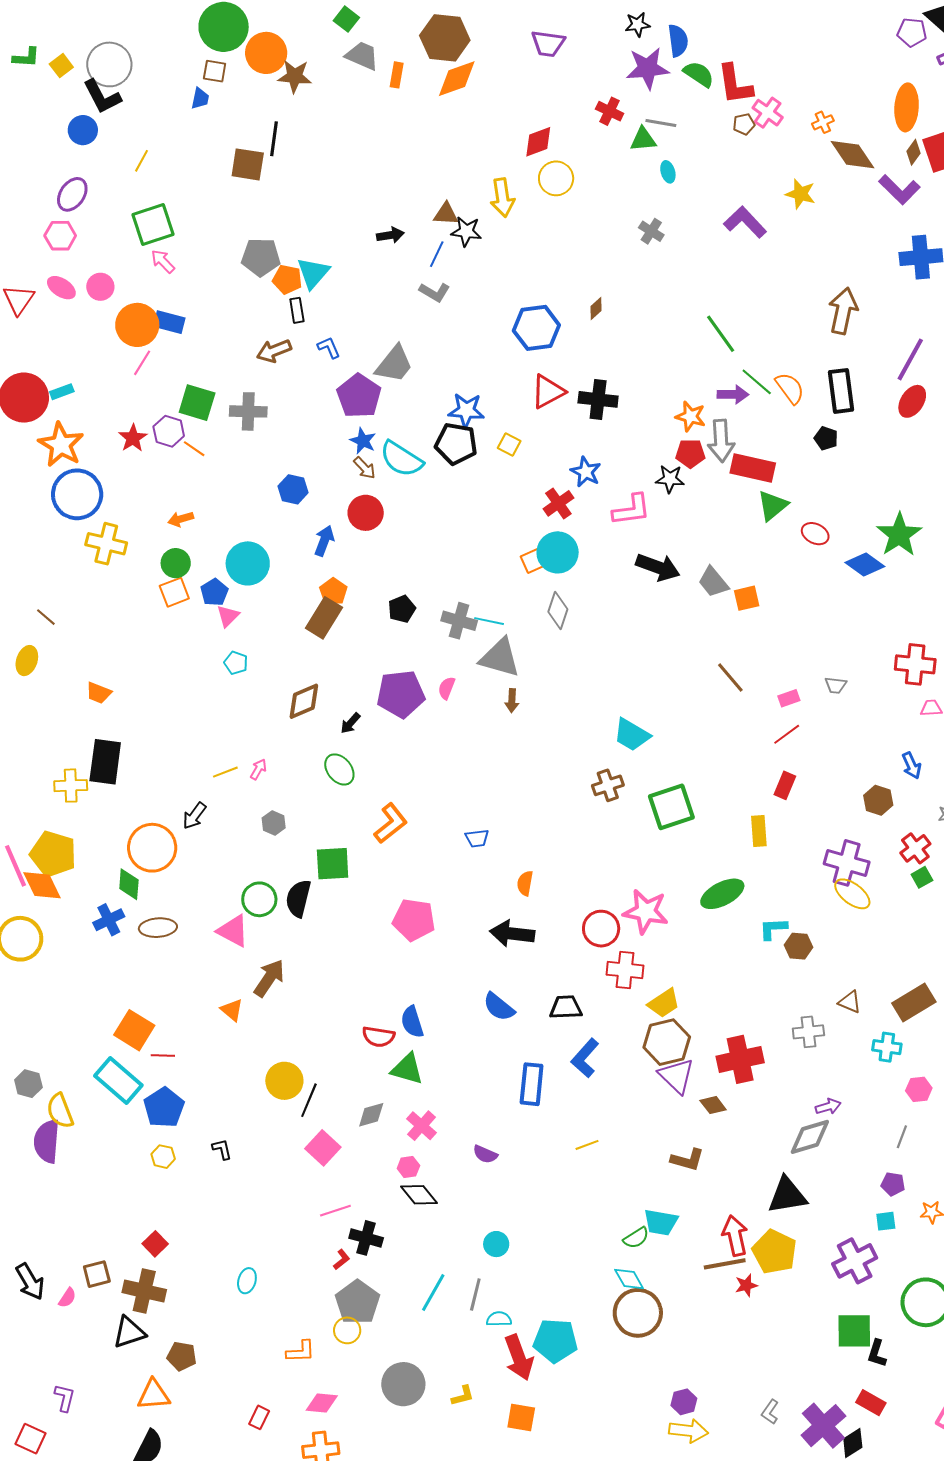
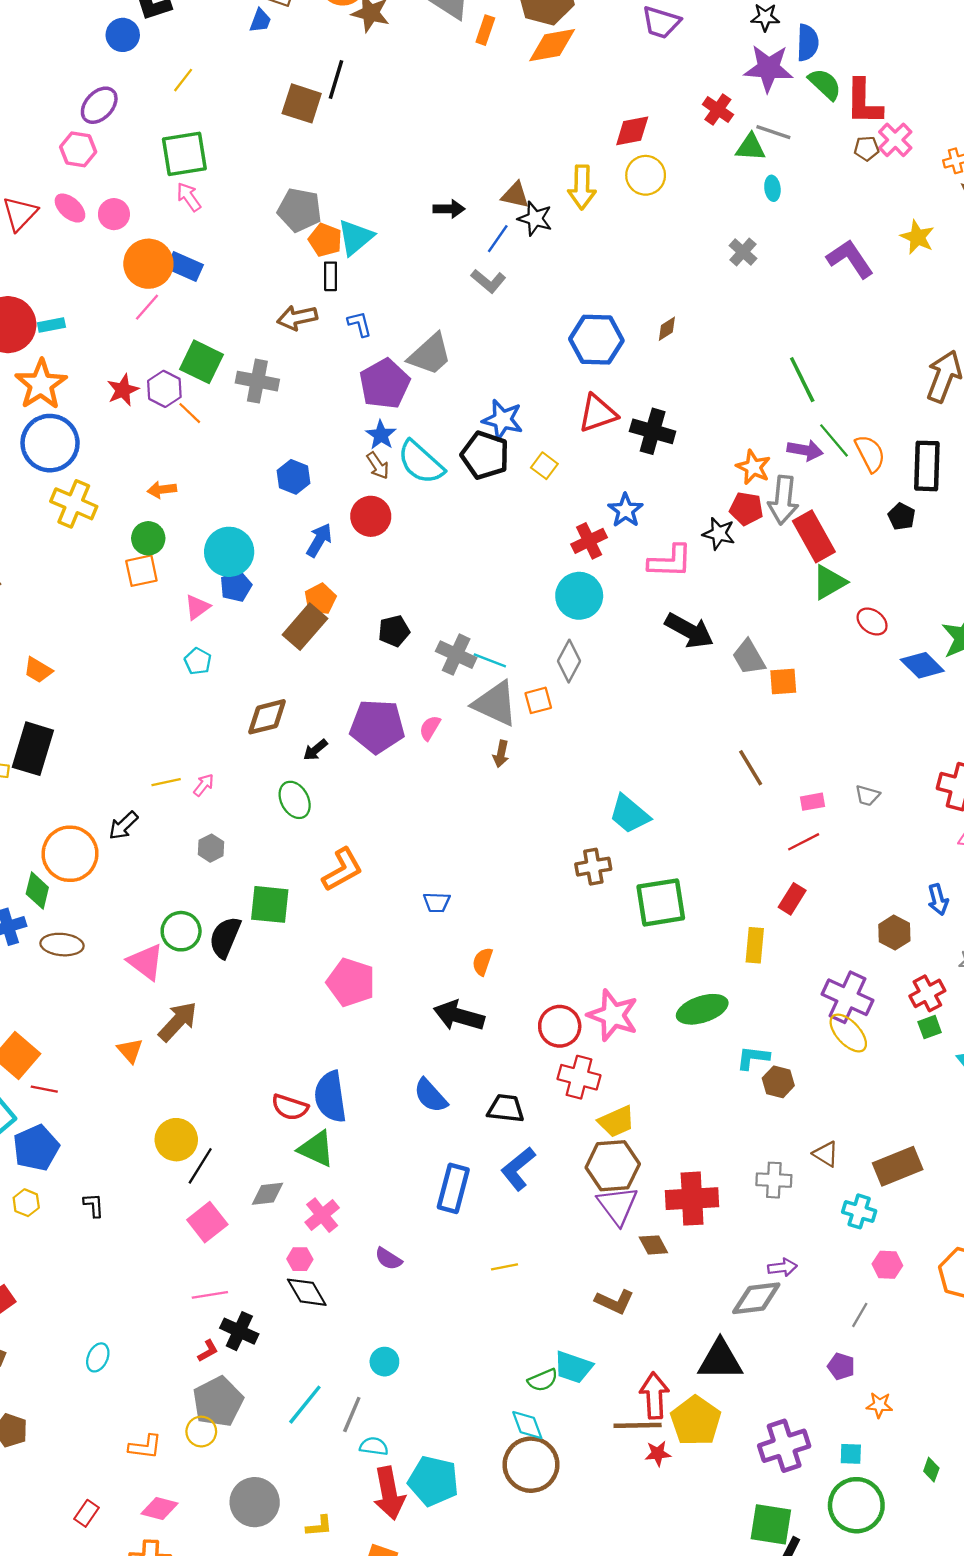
red rectangle: (753, 468) -> (814, 536), turned 39
orange square: (533, 561) -> (538, 700), moved
blue pentagon: (214, 592) -> (236, 586), moved
blue semicircle: (412, 1022) -> (330, 1097), size x1.4
cyan square: (886, 1221) -> (851, 1454), moved

